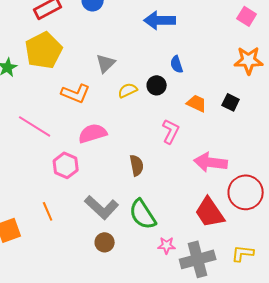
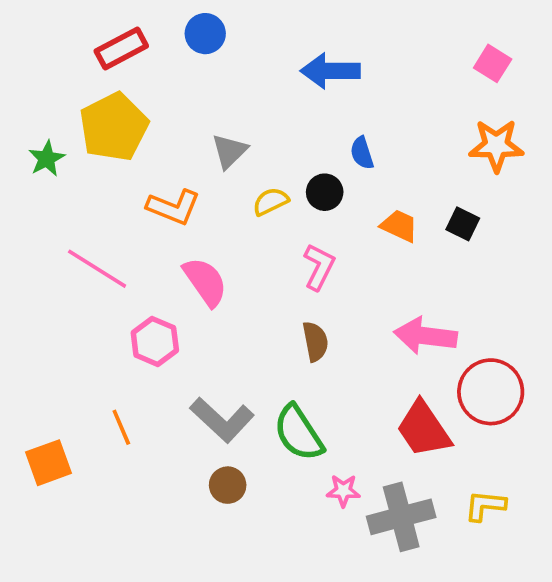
pink L-shape: (171, 131) -> (319, 267), moved
pink semicircle: (93, 133) -> (205, 282), turned 72
brown semicircle: (137, 165) -> (315, 341), moved

